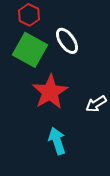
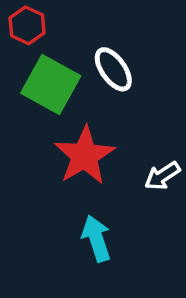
red hexagon: (29, 15) -> (27, 25), moved

